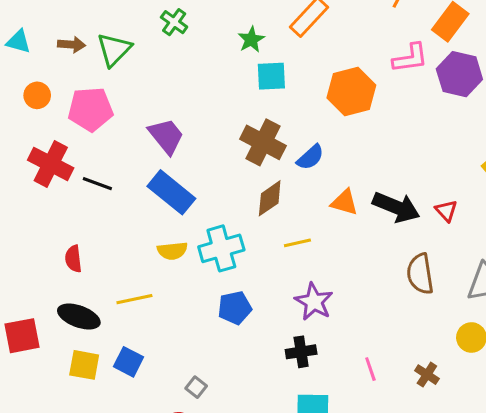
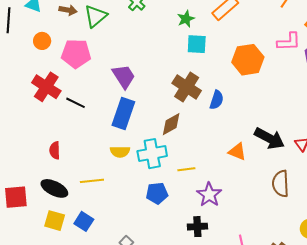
blue semicircle: (310, 157) -> (217, 100), turned -36
blue rectangle: (171, 192) -> (123, 113), turned 64
brown diamond: (270, 198) -> (171, 124), moved
orange triangle: (344, 202) -> (237, 152), moved
yellow line: (297, 243) -> (186, 169), moved

